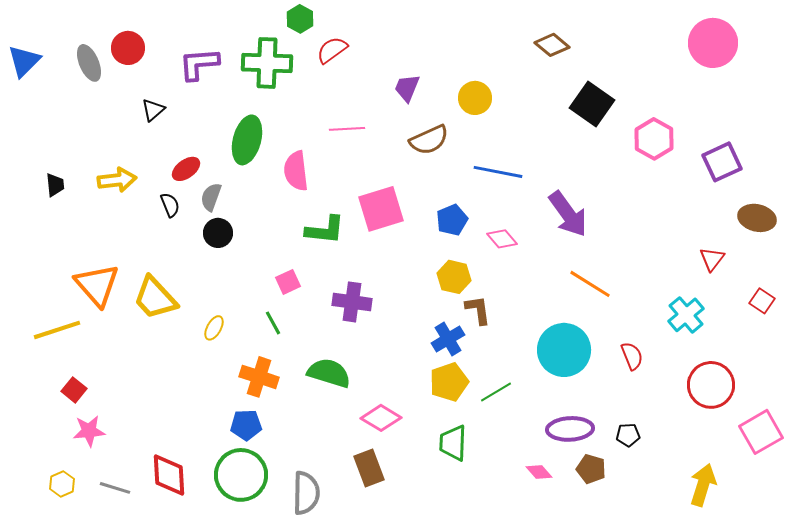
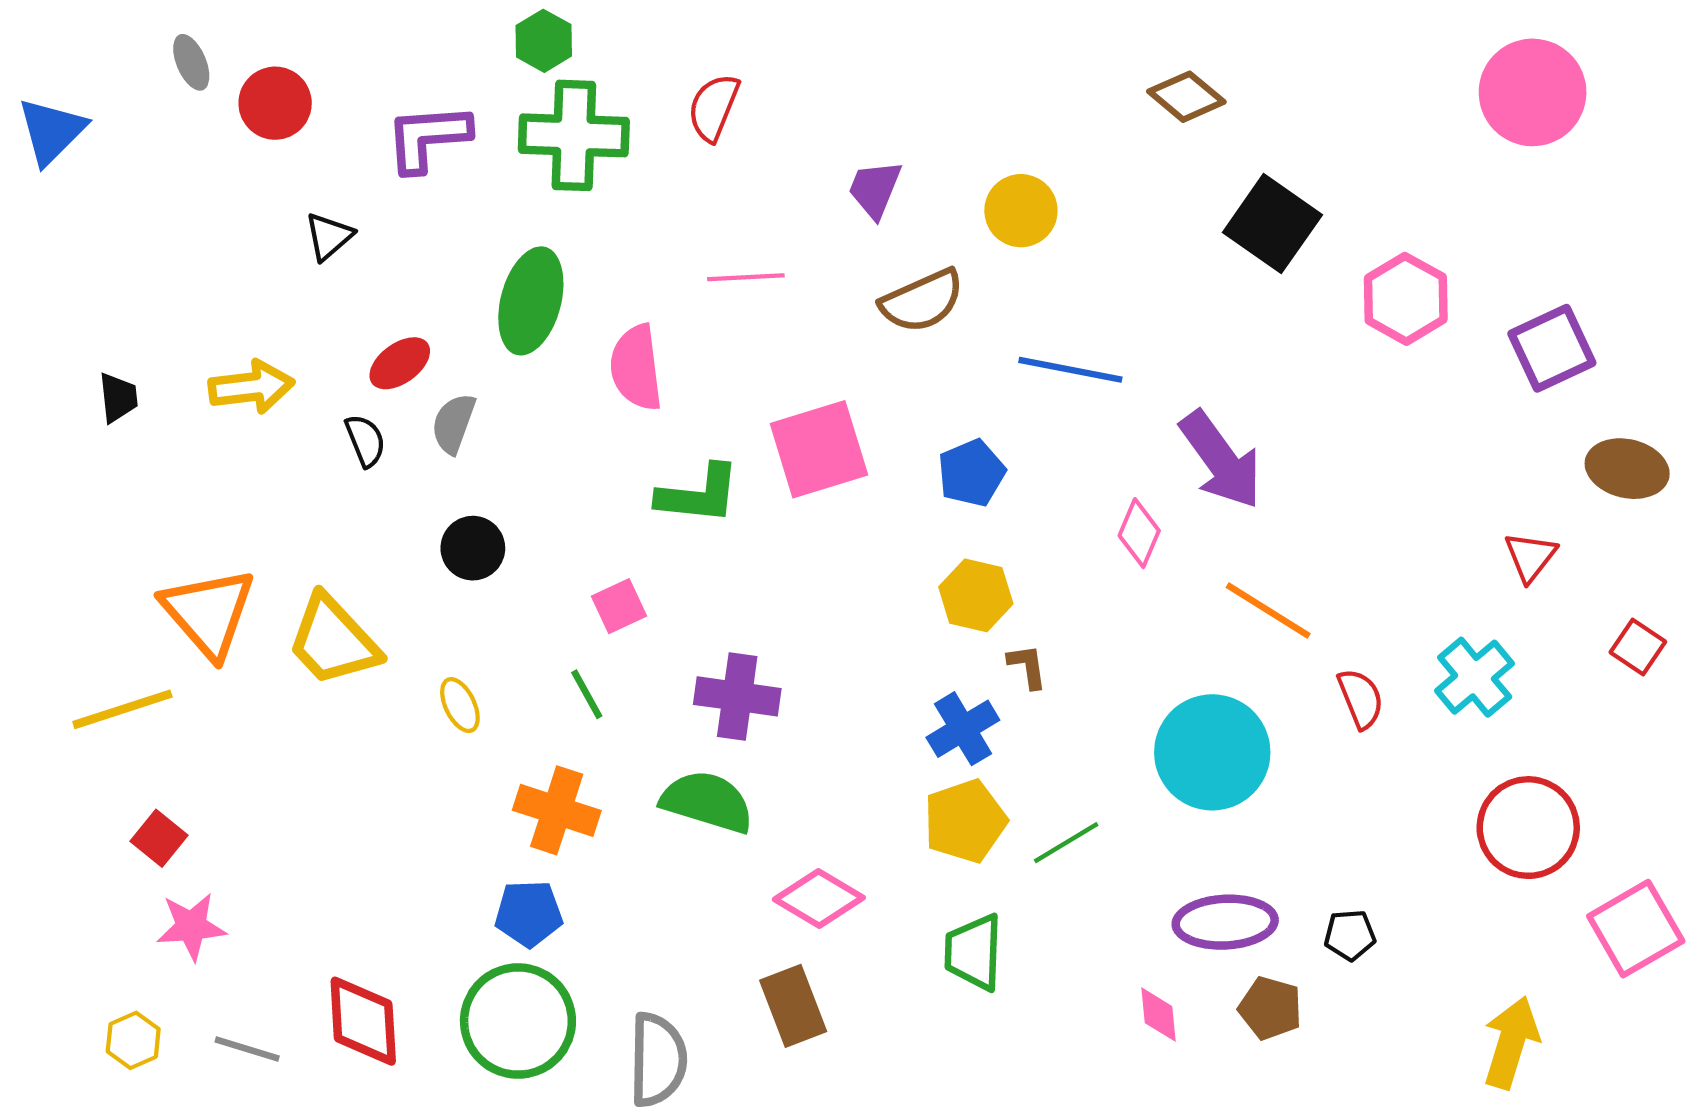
green hexagon: (300, 19) -> (544, 41), moved
red semicircle: (332, 50) -> (714, 107), turned -32
gray ellipse: (89, 63) -> (191, 62), moved, size x0.7
black circle: (218, 233) -> (473, 548), moved
pink diamond: (502, 239) -> (1139, 533), moved, turned 64
purple cross: (352, 302) -> (737, 696), moved
brown L-shape: (478, 310) -> (1027, 666), size x0.7
yellow ellipse: (214, 328) -> (460, 705), turned -55
red semicircle: (632, 356) -> (1361, 699), moved
pink diamond: (539, 472) -> (1159, 1015), turned 36

